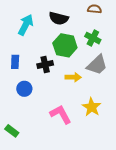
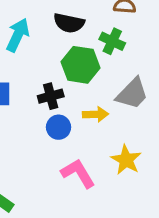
green cross: (93, 38) -> (112, 41), moved
blue circle: (24, 89) -> (59, 127), moved

